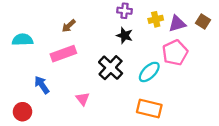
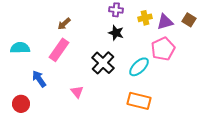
cyan semicircle: (23, 40) -> (20, 48), moved
pink rectangle: (63, 54) -> (59, 50), turned -35

